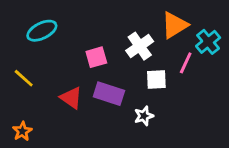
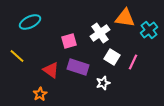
orange triangle: (175, 25) -> (125, 18), turned 40
pink line: (186, 63) -> (133, 62), moved
white square: (156, 80) -> (112, 57), turned 35
orange star: (22, 131) -> (40, 94), moved

